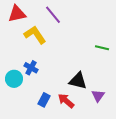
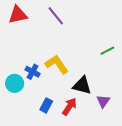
yellow L-shape: (35, 35) -> (57, 64), moved
green line: (102, 48) -> (107, 51), turned -40
red arrow: (66, 101) -> (69, 107), turned 84

